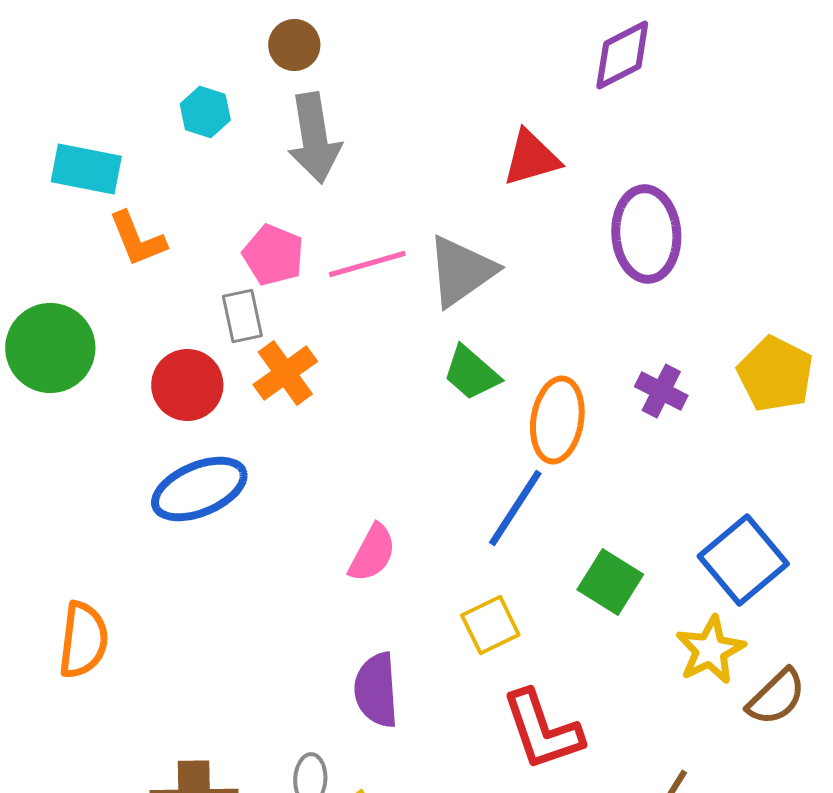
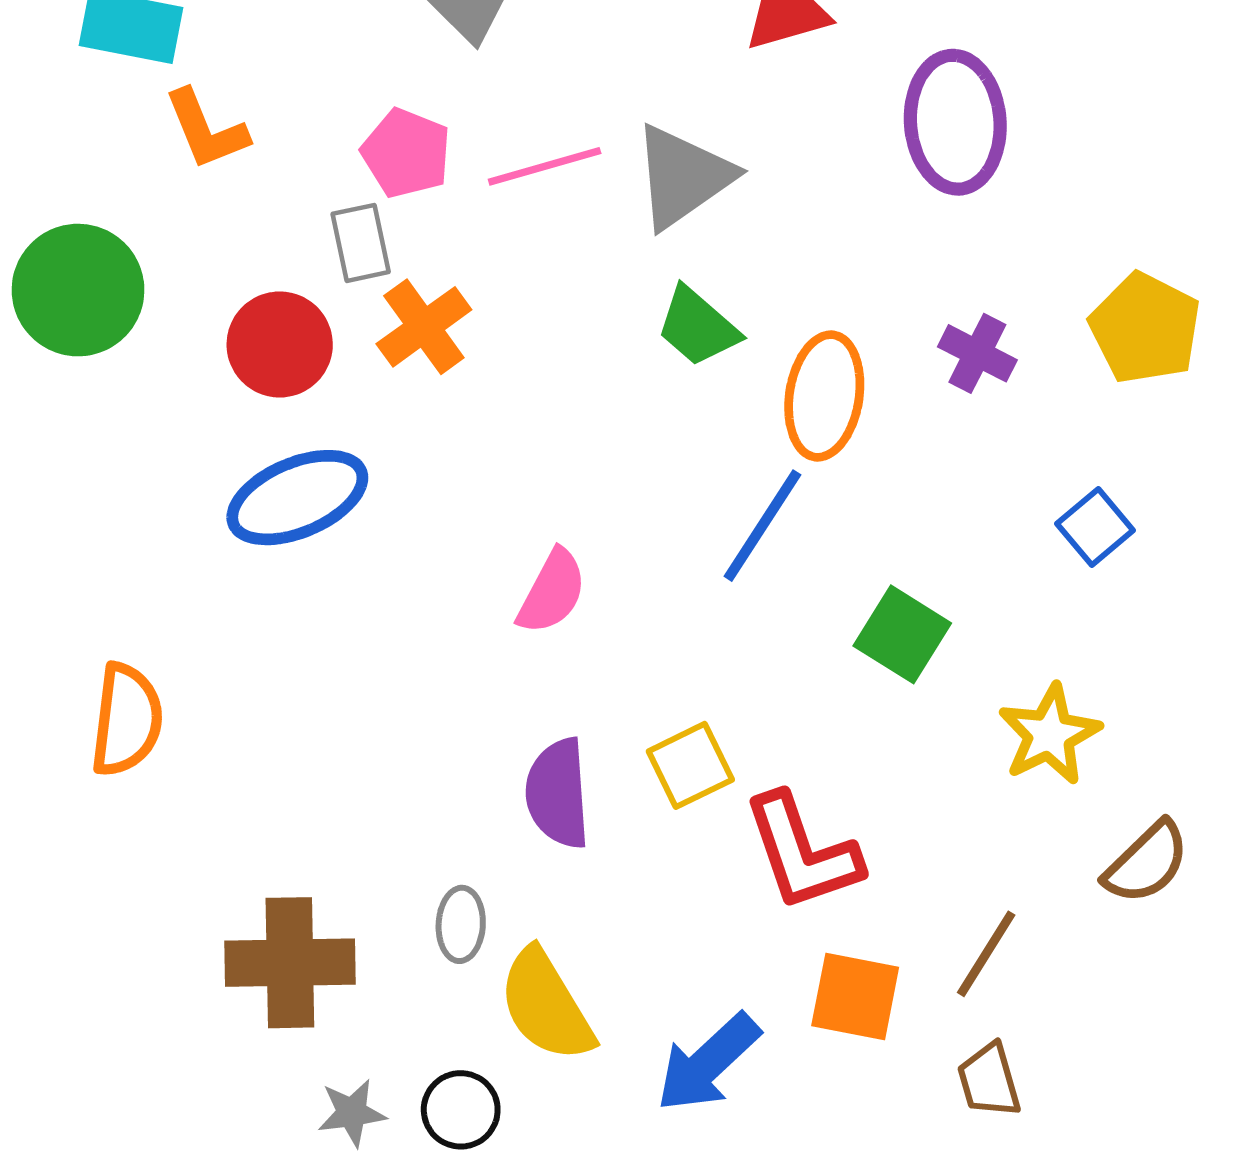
blue square: (743, 560) -> (1095, 527), moved, size x0.6
yellow square: (490, 625) -> (690, 765), moved
brown semicircle: (776, 697) -> (1147, 863), moved

